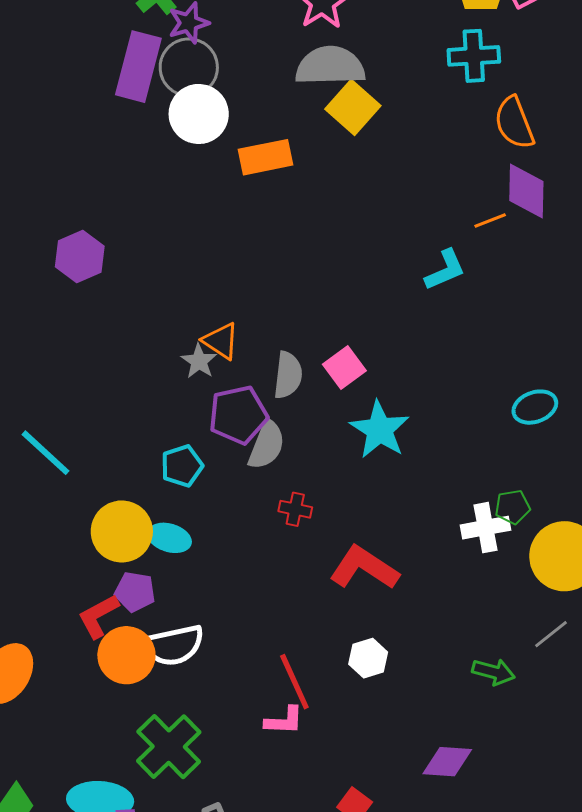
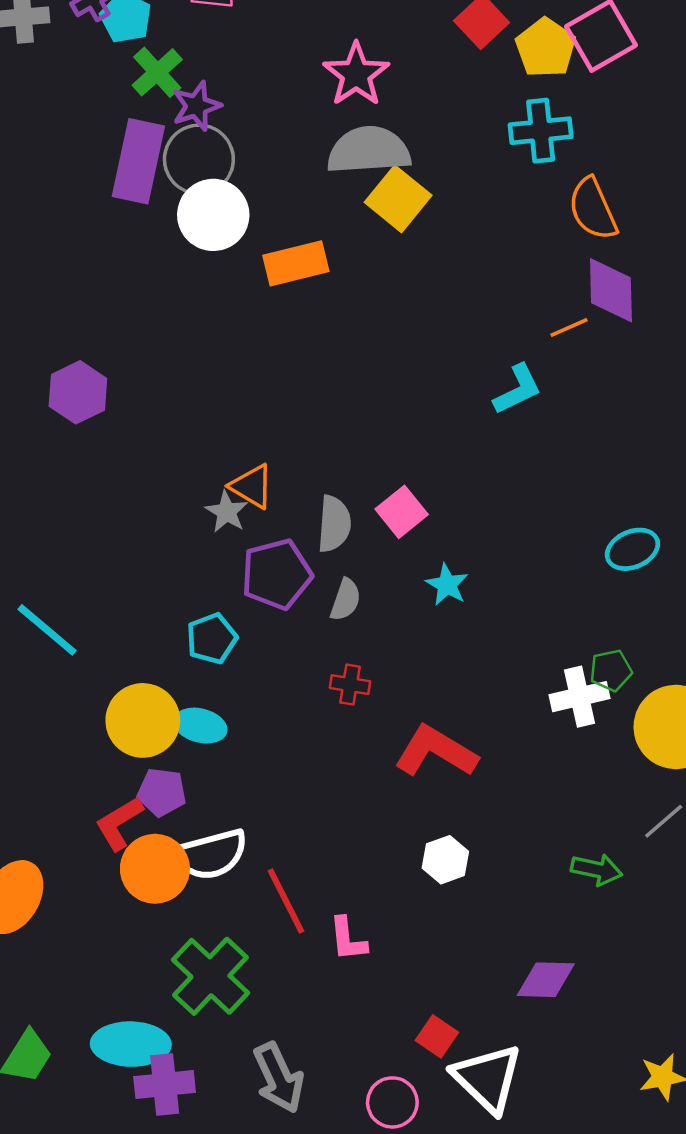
cyan star: (380, 430) -> (447, 585), size x0.6
gray semicircle: (267, 445) -> (345, 600), moved, size x0.7
red line: (294, 682) -> (286, 901), moved
pink L-shape: (284, 721) -> (348, 939), turned 84

